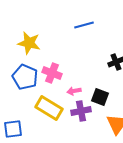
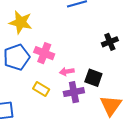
blue pentagon: (25, 77) -> (17, 57), turned 30
yellow rectangle: (49, 108) -> (41, 89), size x0.6

